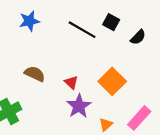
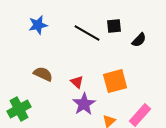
black square: (111, 22) -> (114, 26), turned -35
orange square: (112, 81) -> (115, 81), turned 30

